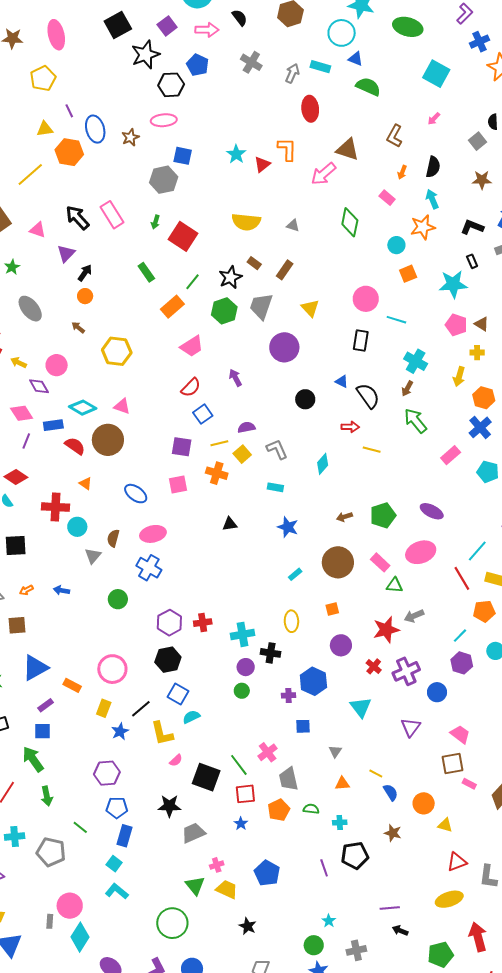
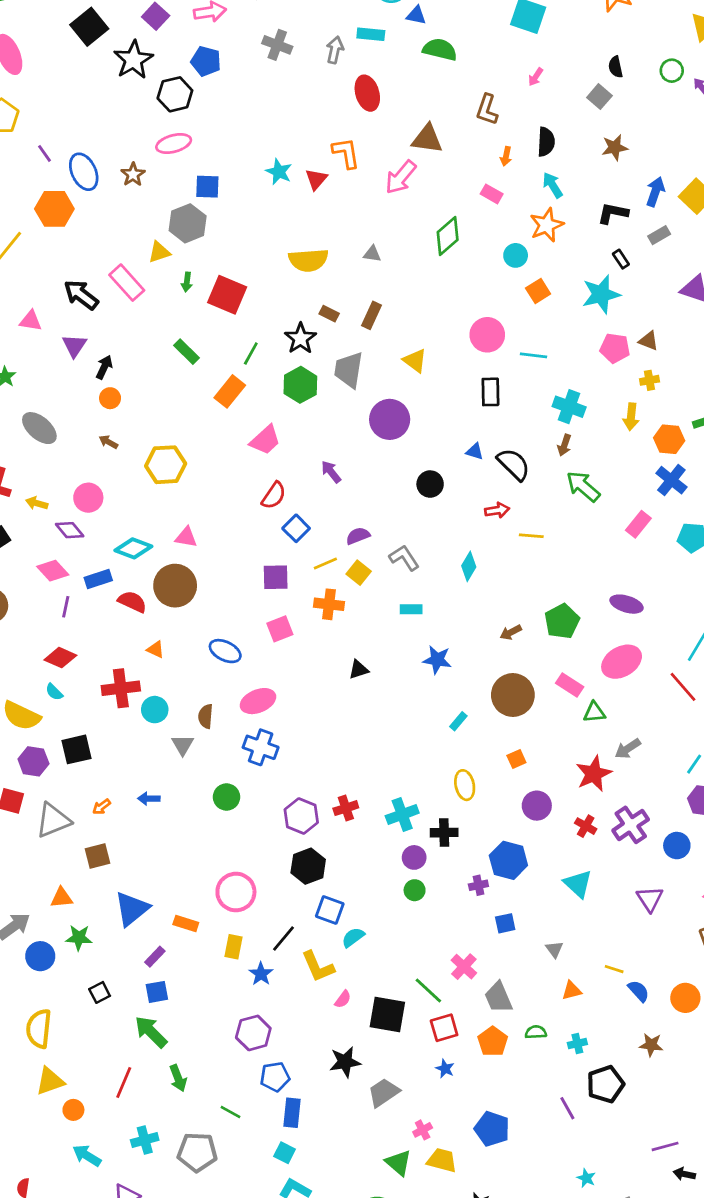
yellow triangle: (45, 129) -> (159, 252), moved
green diamond: (350, 222) -> (448, 236), turned 48

